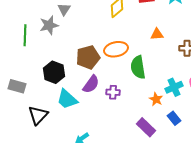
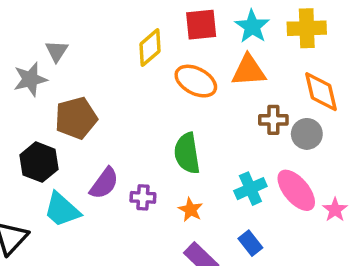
orange triangle: (157, 34) -> (249, 70), moved, size x1.5
orange ellipse: (116, 49) -> (196, 81), moved, turned 40
brown pentagon: (88, 57) -> (76, 118), moved
orange star: (156, 99) -> (191, 210), moved

